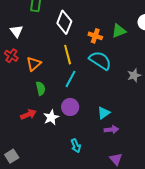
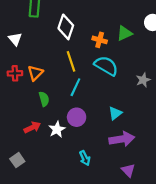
red cross: (11, 56) -> (15, 73), moved, turned -32
cyan triangle: (104, 113) -> (115, 113), moved
purple arrow: (111, 130) -> (122, 139), size x1.6
gray square: (12, 156) -> (17, 160), moved

